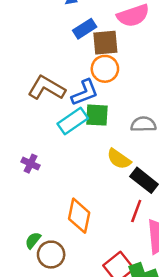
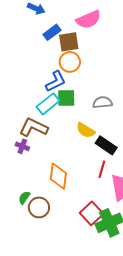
brown L-shape: (46, 88) -> (34, 127), moved
purple cross: (31, 164) -> (22, 146), moved

